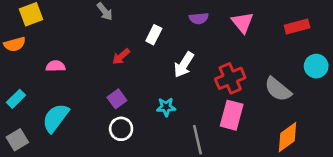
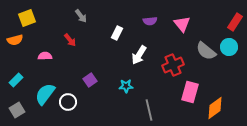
red rectangle: (297, 27) -> (235, 22), moved, turned -42
red arrow: (121, 57) -> (70, 40), moved, turned -88
cyan circle: (316, 66) -> (229, 47), moved
gray semicircle: (278, 89) -> (206, 51), moved
pink rectangle: (232, 115) -> (190, 92), moved
white circle: (121, 129) -> (68, 102), moved

